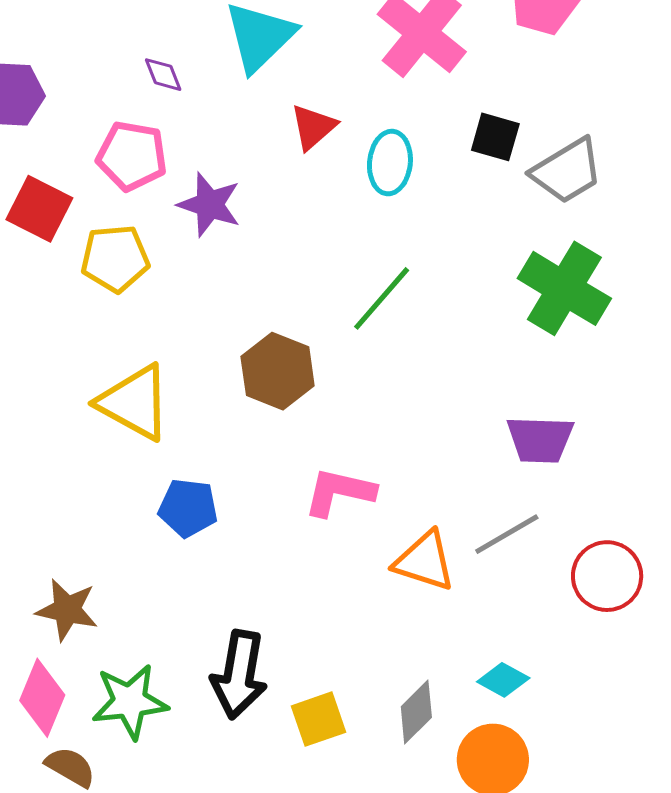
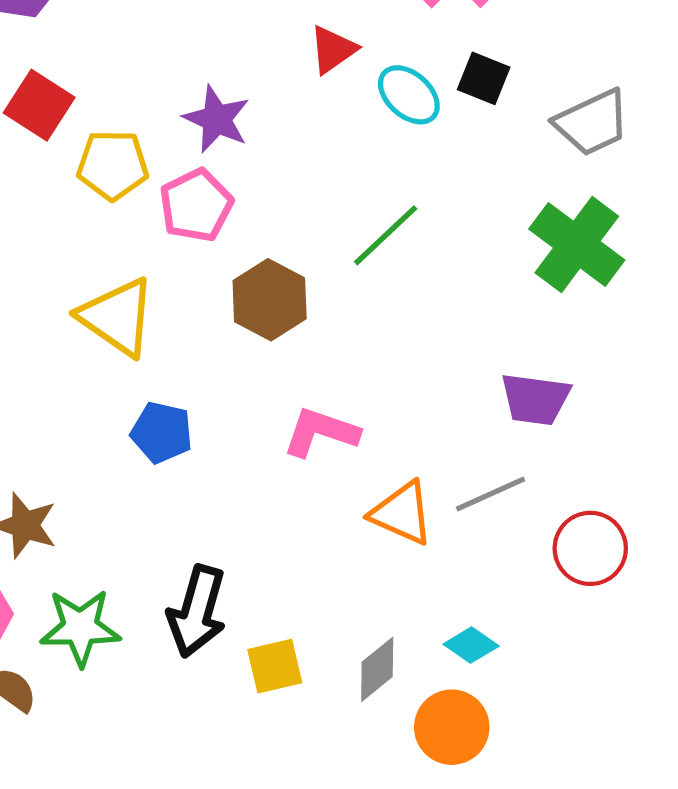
black square: (495, 137) -> (484, 78), moved
pink pentagon: (132, 156) -> (196, 205), moved, turned 30
cyan ellipse: (390, 163) -> (409, 95), turned -60

